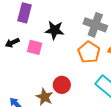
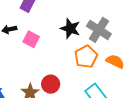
black star: (55, 30) -> (70, 29), moved

